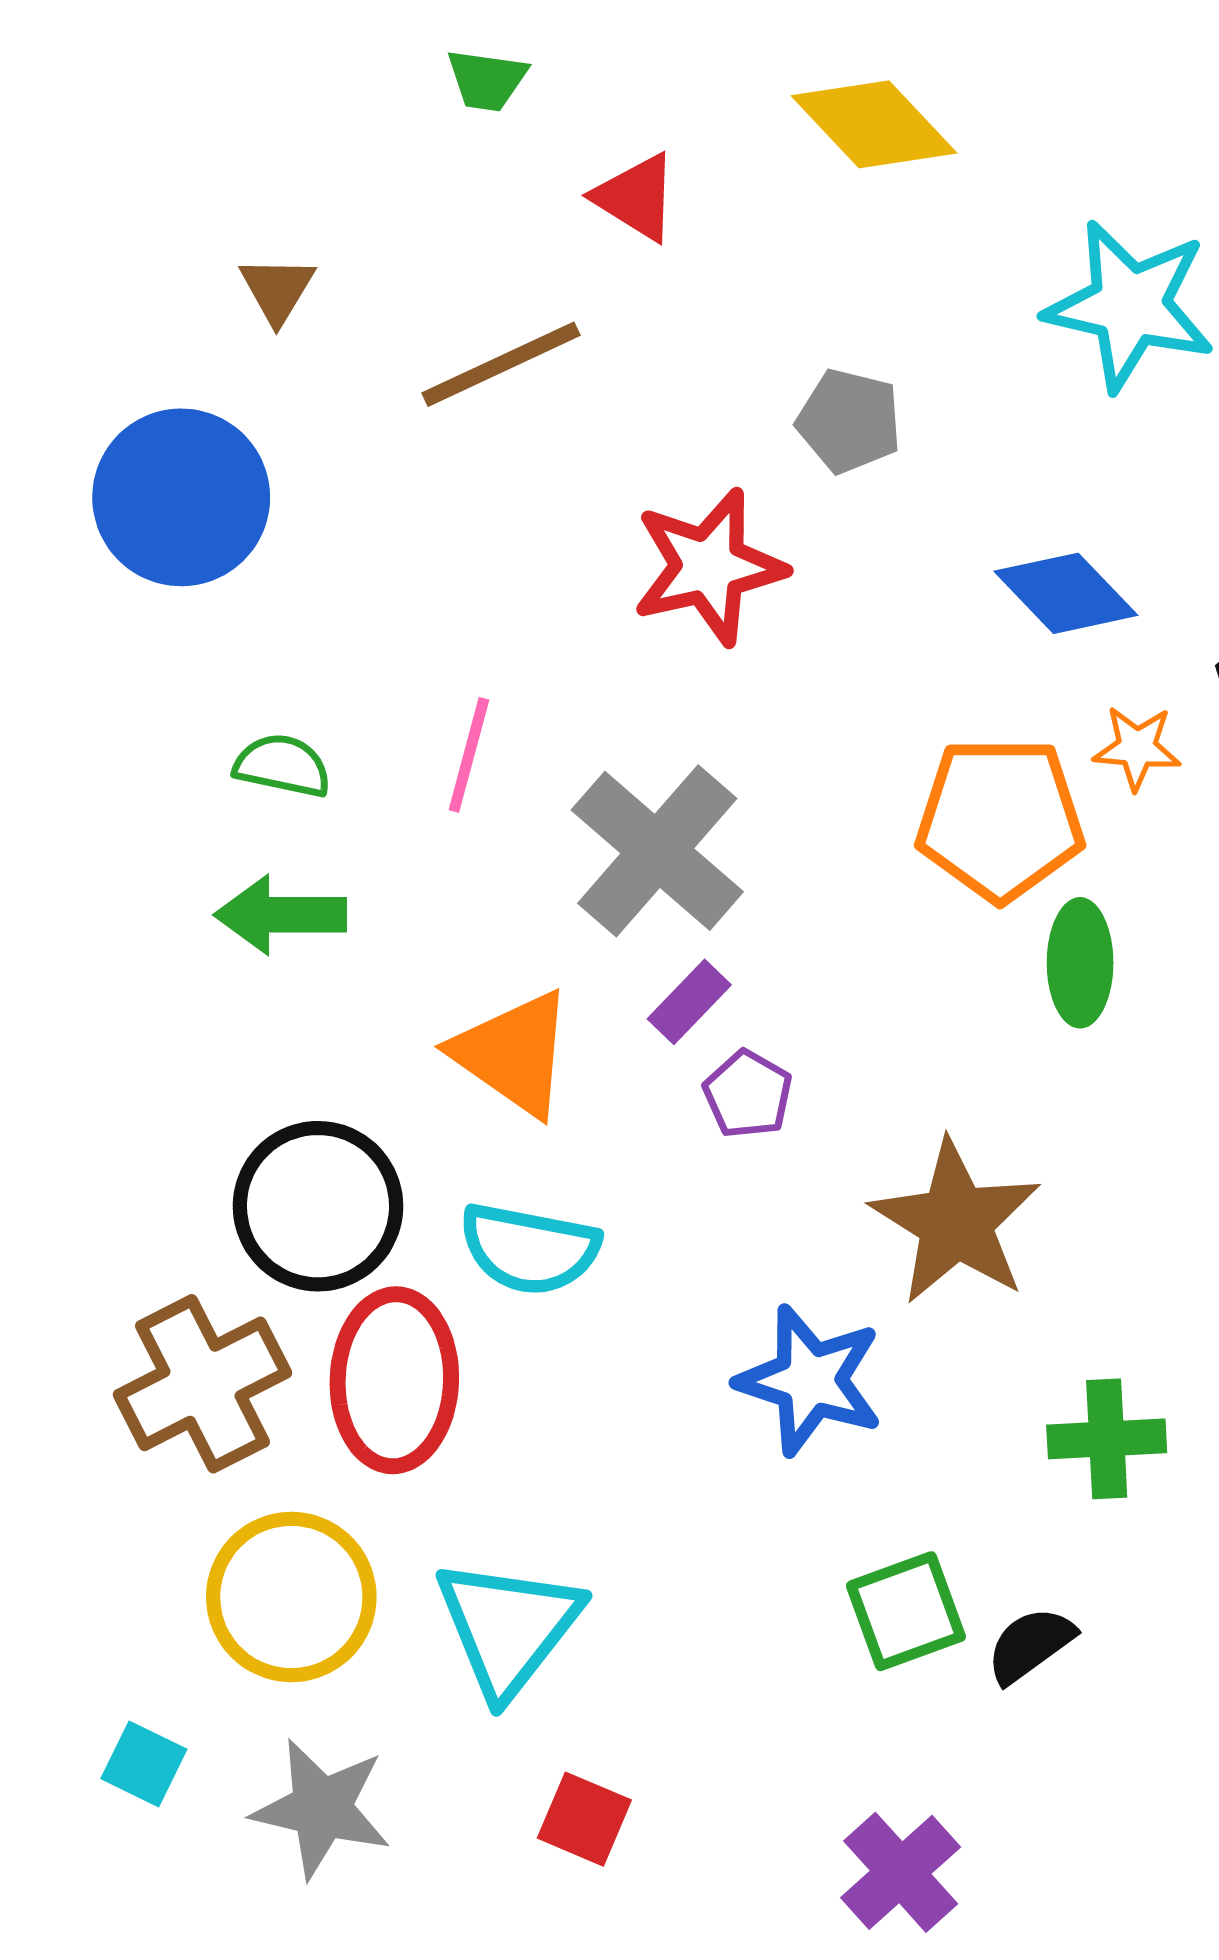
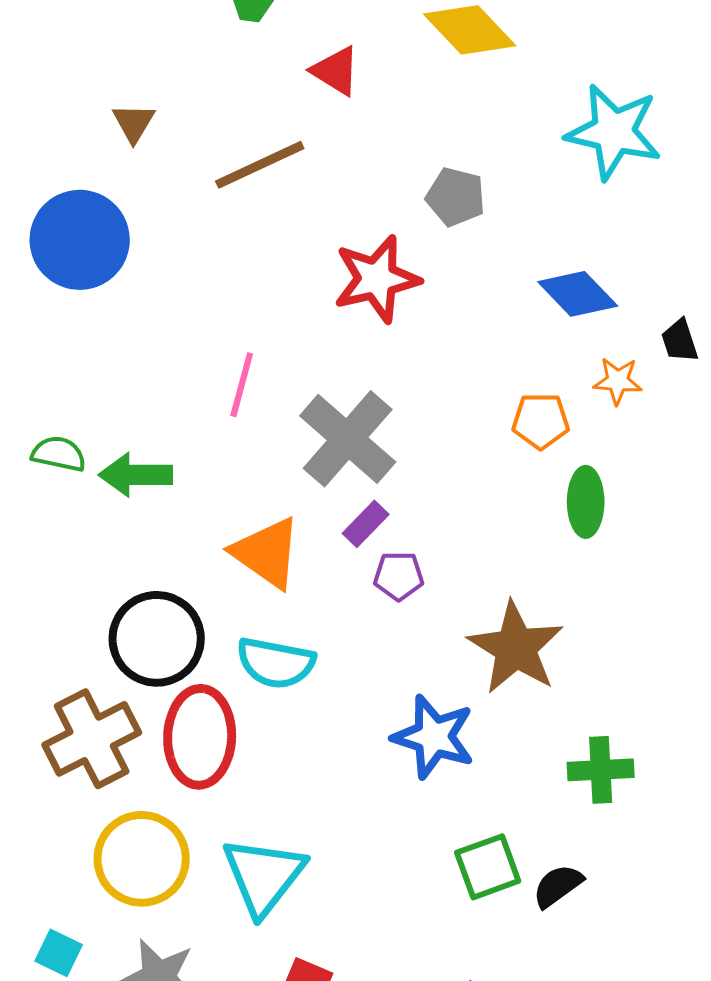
green semicircle: (282, 766) -> (59, 454), moved
orange pentagon: (1000, 819) -> (541, 421), size x0.6
purple pentagon: (748, 1094) -> (399, 576), turned -30

